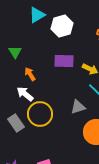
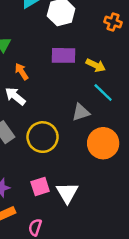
yellow circle: (40, 114) -> (43, 137), moved

